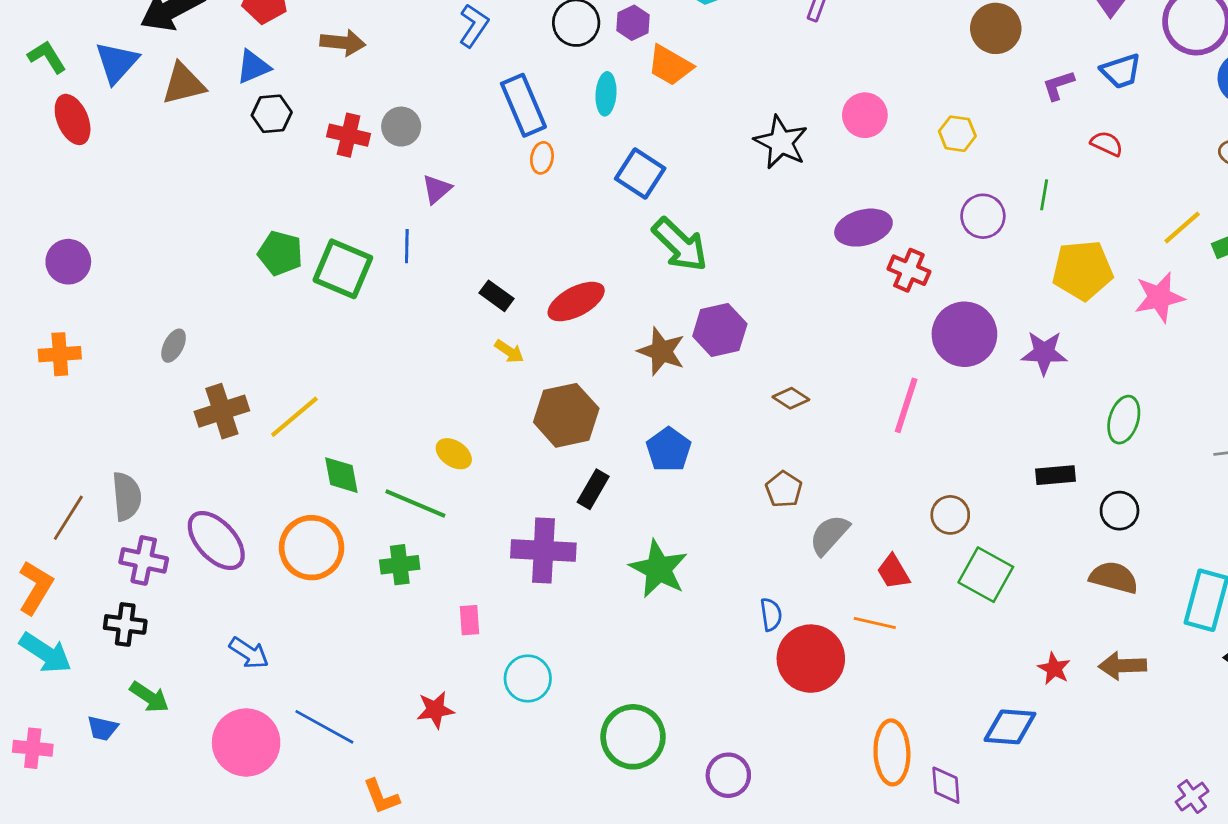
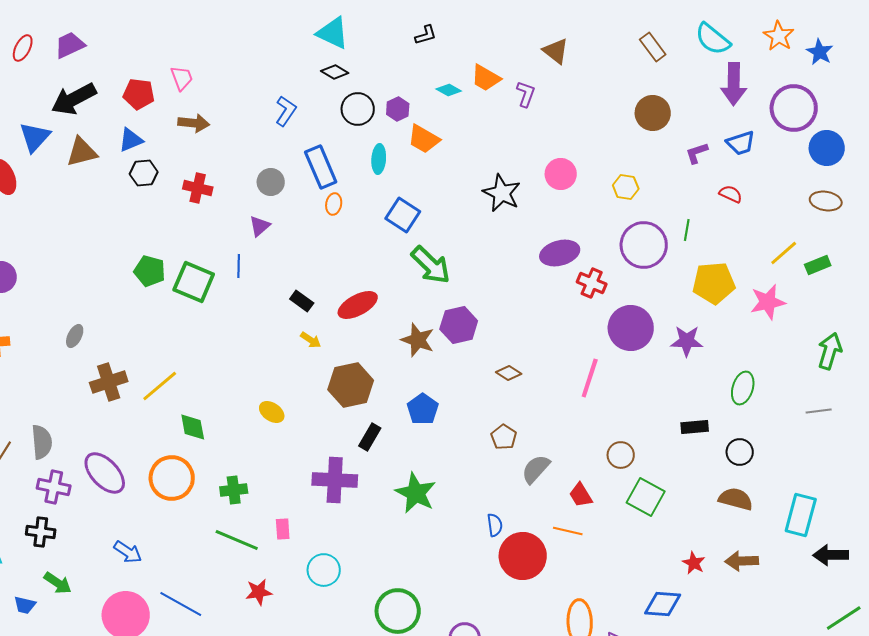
gray circle: (401, 127) -> (271, 182), moved
purple circle: (983, 216) -> (644, 245), size x1.5
green line: (415, 504) -> (237, 540), moved

